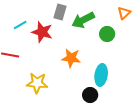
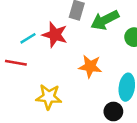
cyan line: (20, 25) -> (28, 38), moved

